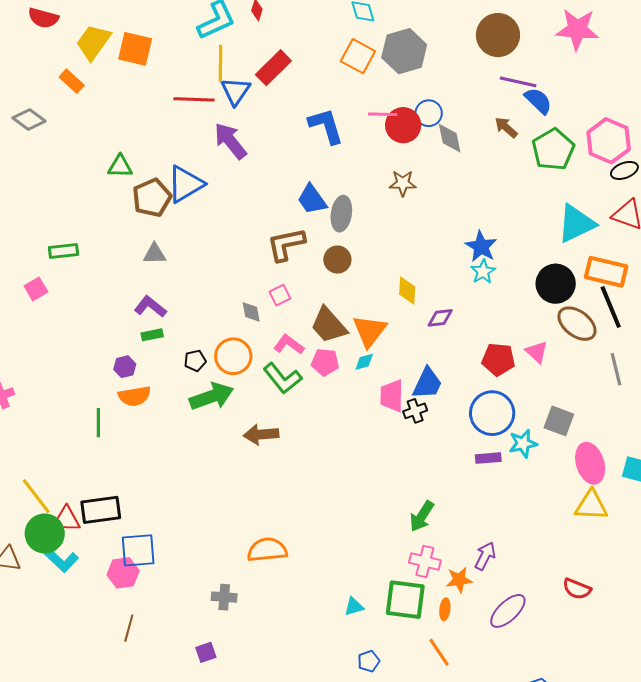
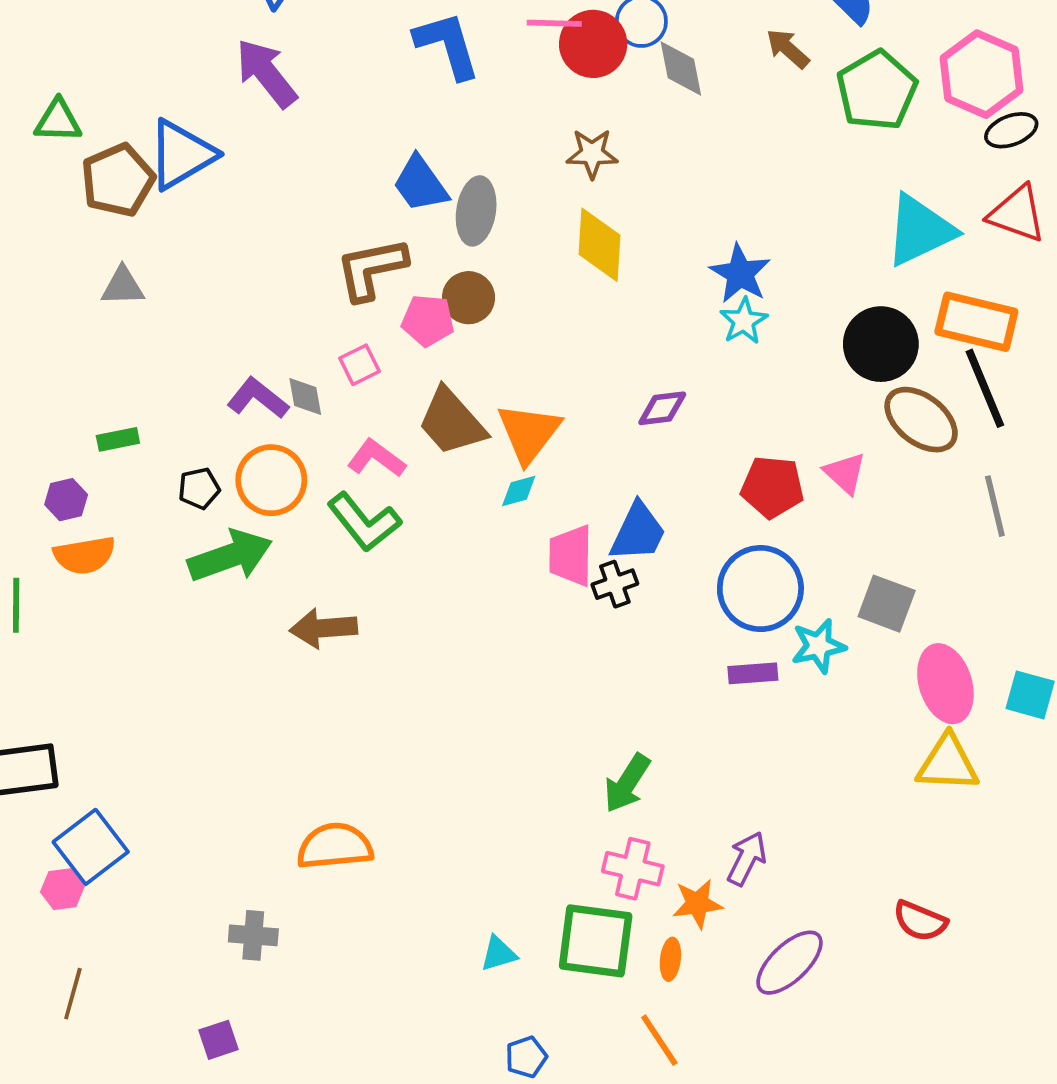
yellow diamond: (407, 290) -> (599, 245), moved, size x1.4
purple L-shape: (150, 307) -> (258, 398), moved
pink pentagon: (325, 362) -> (428, 320), moved
blue square: (138, 550) -> (91, 847), turned -33
pink hexagon: (123, 573) -> (62, 889), size x0.7

